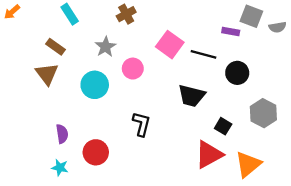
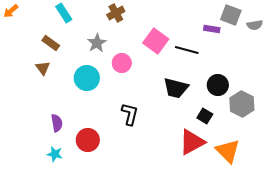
black circle: (237, 73) -> (218, 85), moved
brown triangle: (47, 74) -> (43, 68), size x0.7
orange triangle: (248, 164) -> (228, 151), turned -36

